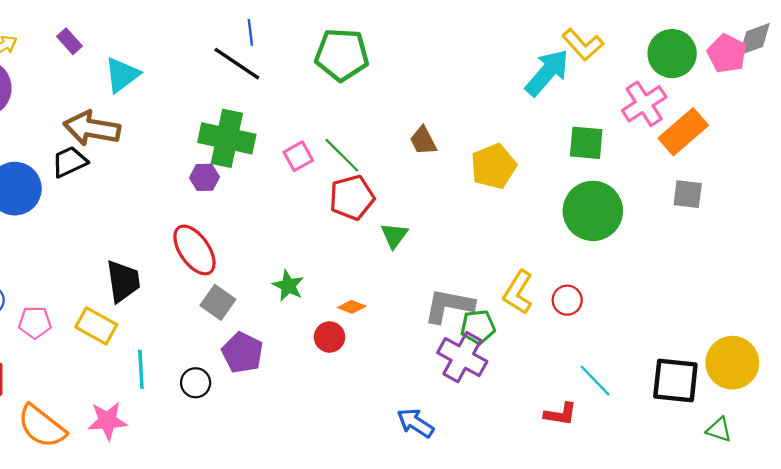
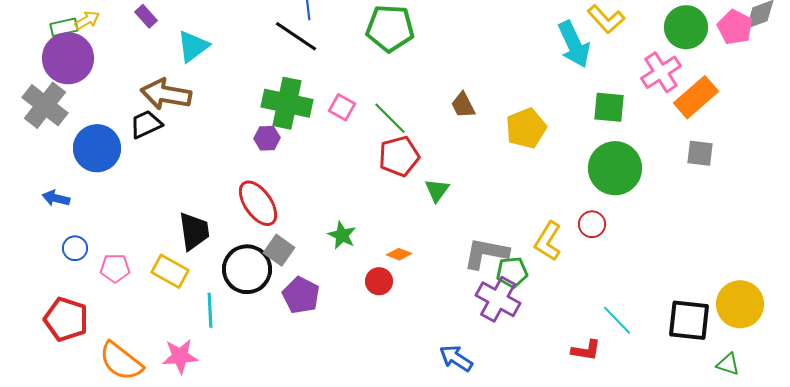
cyan arrow: (547, 73) -> (574, 44), turned 114
pink square: (298, 156) -> (342, 107), moved, turned -32
red circle: (567, 300) -> (592, 224), moved
black circle: (196, 383) -> (247, 269), moved, size x1.8

